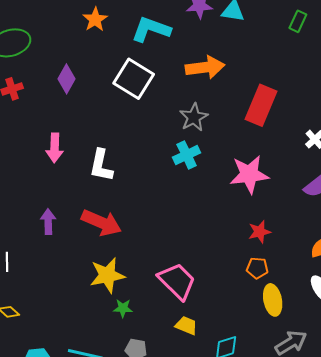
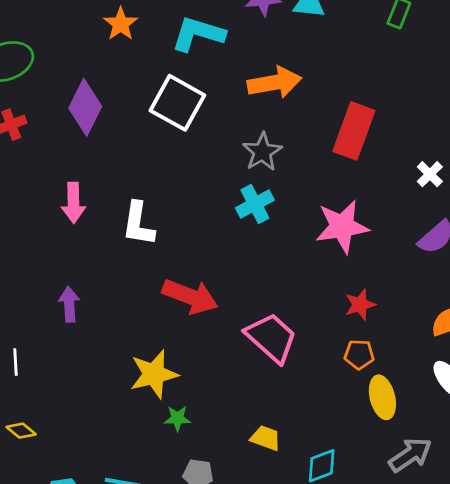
purple diamond: (66, 79) -> (85, 107), size x1.4
red arrow: (101, 223) -> (190, 296), moved
pink trapezoid: (177, 281) -> (271, 338), moved

